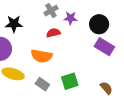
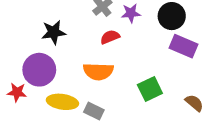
green square: (70, 81) -> (150, 89), moved
gray rectangle: (42, 84) -> (94, 111), moved

